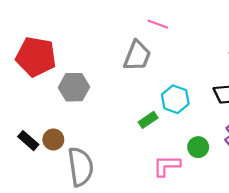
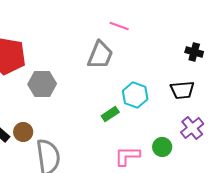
green circle: (198, 147) -> (162, 147), moved

